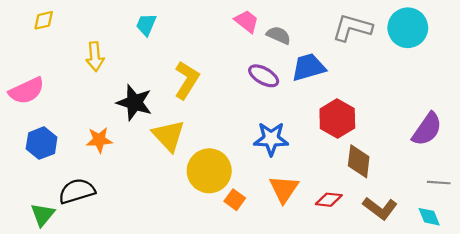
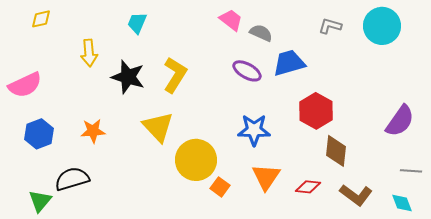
gray L-shape: (352, 28) -> (330, 26), size x0.6
black star: (134, 103) -> (128, 77), moved

